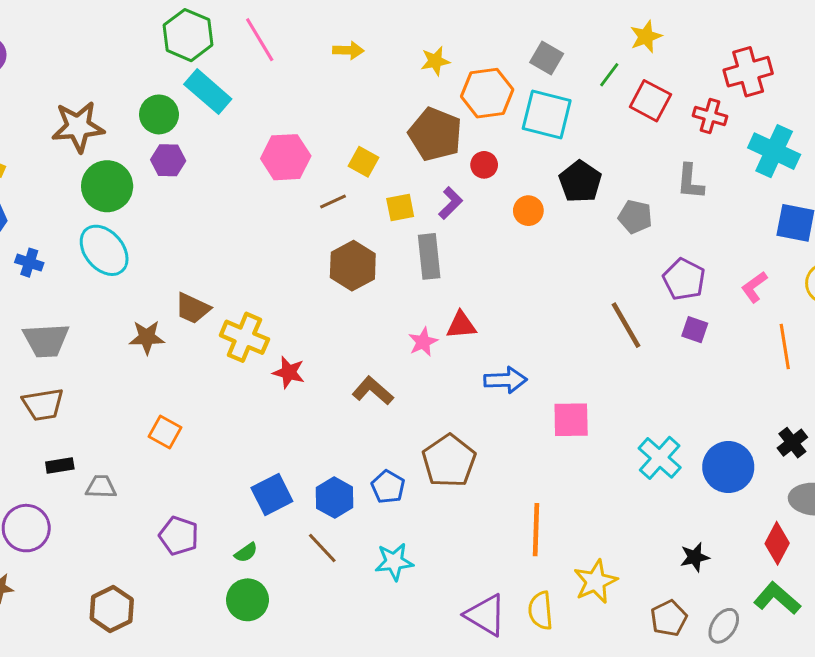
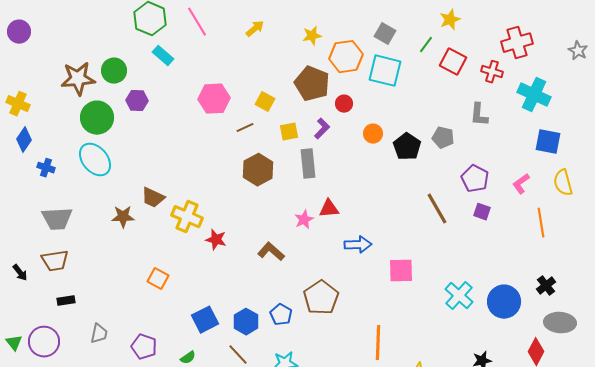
yellow arrow: (348, 50) -> (255, 29), turned -42
cyan rectangle: (208, 92) -> (163, 56), size x0.7
green circle: (159, 114) -> (114, 71), moved
black pentagon: (580, 182) -> (407, 147), moved
orange square: (165, 432) -> (158, 279), moved
gray trapezoid: (101, 487) -> (99, 334), moved, turned 100

